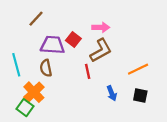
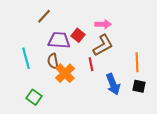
orange line: (138, 69) -> (137, 62), turned -66
orange cross: (34, 92) -> (65, 73), moved
blue arrow: (112, 93) -> (113, 84), size x1.5

